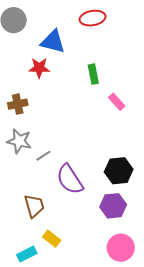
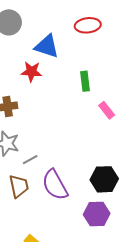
brown trapezoid: (34, 206) -> (19, 186), moved

